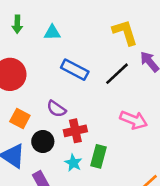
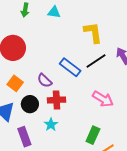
yellow L-shape: (125, 32) -> (93, 33), moved
cyan triangle: (52, 33) -> (54, 12), moved
blue rectangle: (75, 70) -> (70, 67), moved
green rectangle: (98, 156) -> (93, 135), moved

